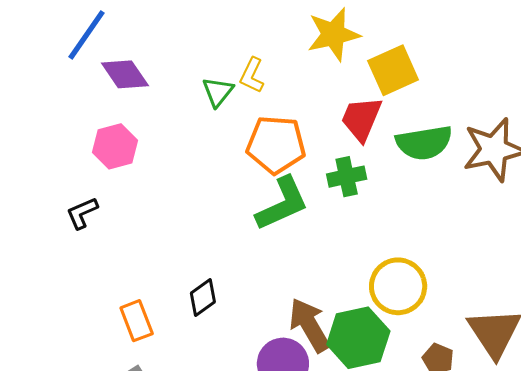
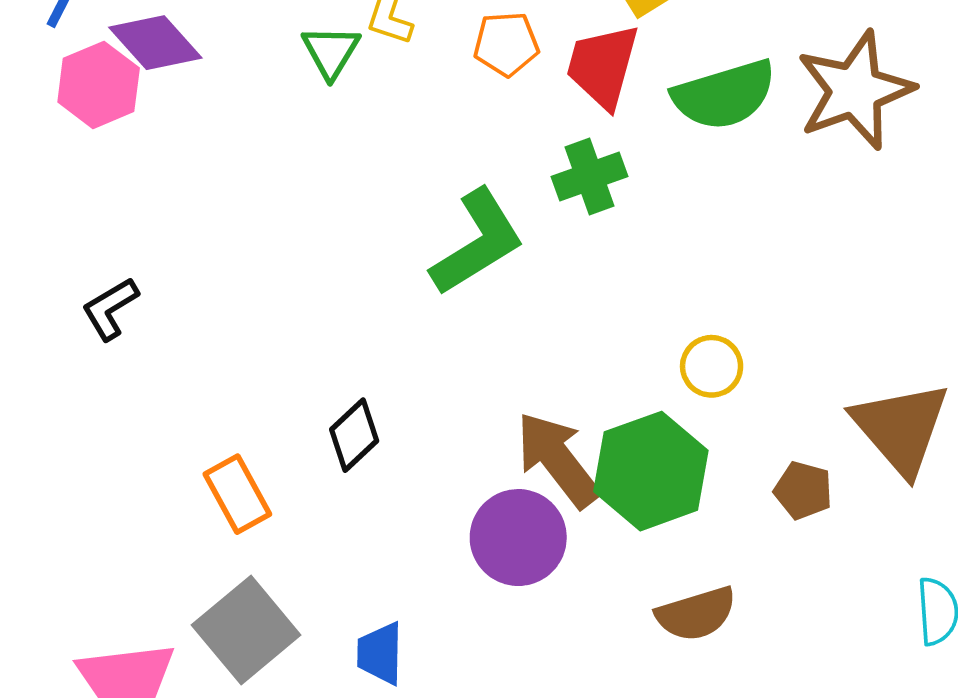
orange pentagon: (276, 145) -> (506, 44), moved, size x0.6
pink hexagon: (115, 146) -> (99, 85), moved
yellow circle: (398, 286) -> (712, 366), size x0.6

